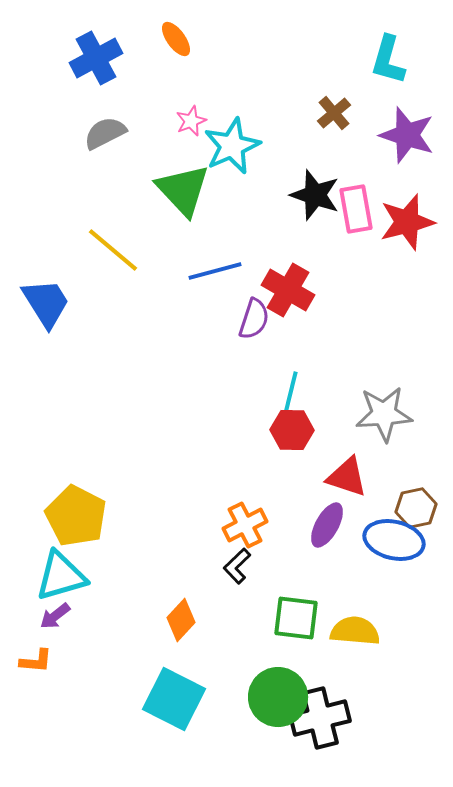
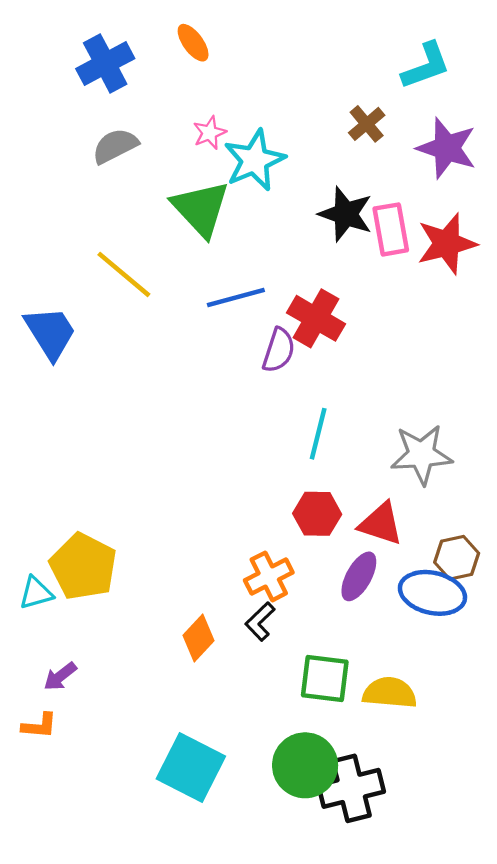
cyan L-shape: (388, 60) -> (426, 66), turned -126
red hexagon: (292, 430) -> (317, 514), moved
cyan triangle: (61, 576) -> (36, 593), moved, size x0.6
orange diamond: (181, 620) -> (199, 638), moved

